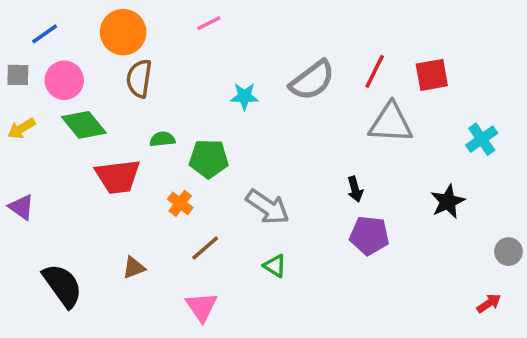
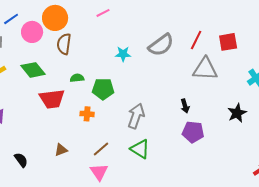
pink circle: (64, 80) -> (32, 32), moved
orange cross: (180, 203) -> (87, 114), turned -32
gray arrow: (268, 207) -> (136, 116), turned -105
brown line: (205, 248) -> (101, 149), moved
green triangle: (275, 266) -> (140, 149), size x1.5
black semicircle: (62, 285) -> (21, 160), size x0.6

